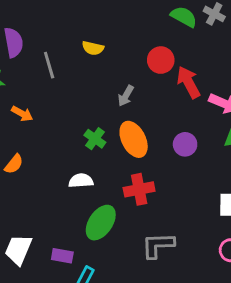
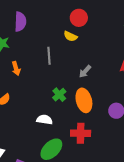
red circle: (161, 60) -> (79, 18), moved
gray line: (49, 65) -> (49, 56), moved
orange arrow: (22, 114) -> (16, 68), turned 32

